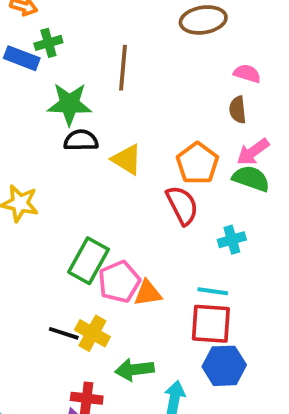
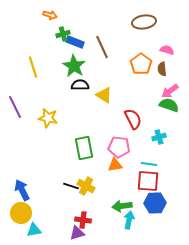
blue rectangle: (22, 58) -> (75, 42), moved
brown line: (123, 68) -> (102, 47), turned -30
green star: (69, 104) -> (74, 66), turned 30
orange pentagon: (197, 163) -> (141, 64), moved
green rectangle: (89, 261) -> (84, 148), turned -40
pink pentagon: (119, 282) -> (119, 147), moved, turned 30
green arrow: (134, 370) -> (122, 206), moved

